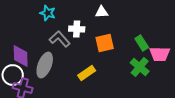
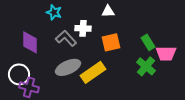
purple diamond: (21, 56) -> (30, 42), moved
gray ellipse: (45, 65) -> (68, 67), moved, turned 45
yellow rectangle: (87, 73) -> (93, 72), size x1.4

